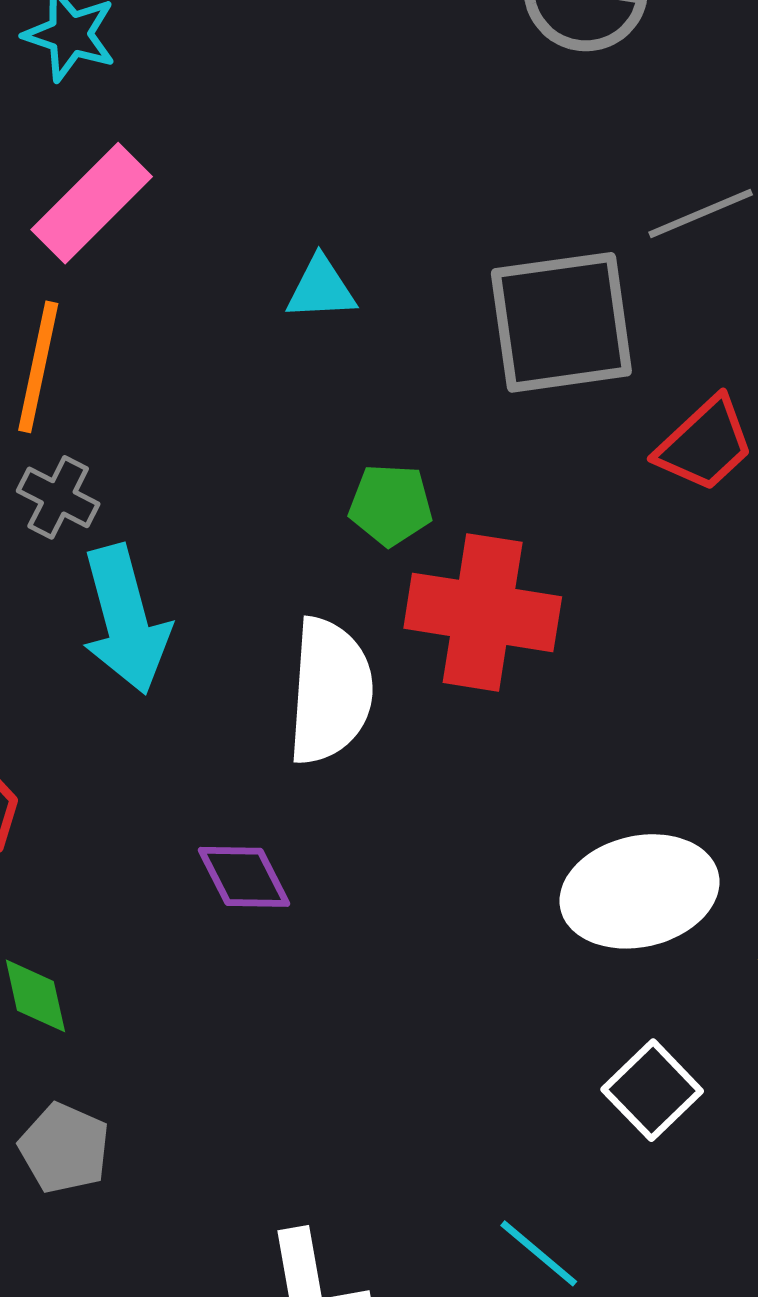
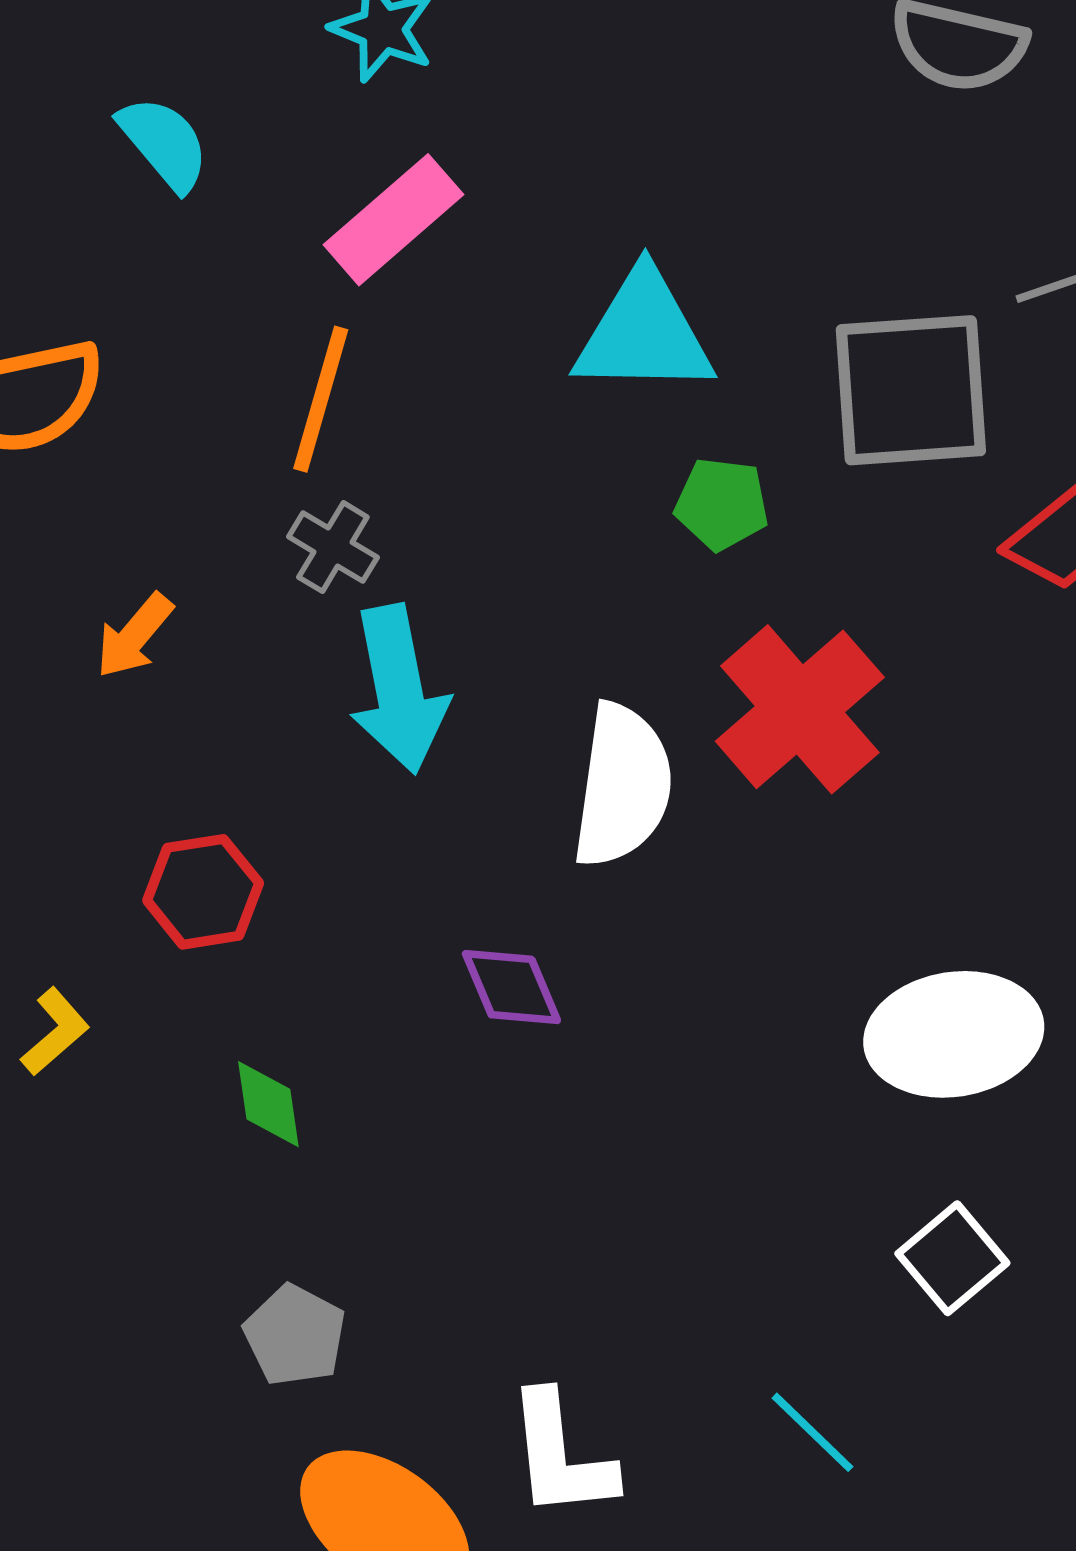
cyan triangle: (321, 289) -> (644, 334), size x1.8
green pentagon: (391, 505) -> (722, 504), moved
red cross: (483, 612) -> (800, 709), turned 36
gray pentagon: (64, 1148) -> (295, 1335), moved

